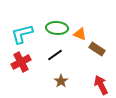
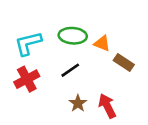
red arrow: (101, 85) -> (107, 106), moved

